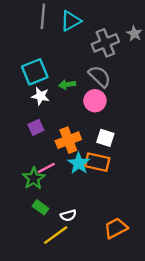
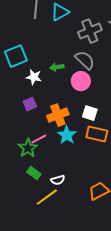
cyan square: (35, 72) -> (16, 56), moved
orange rectangle: (97, 162) -> (97, 134), moved

